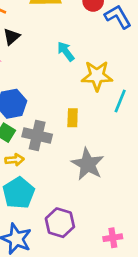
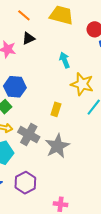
gray cross: (37, 136) -> (29, 135), moved

